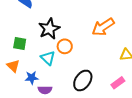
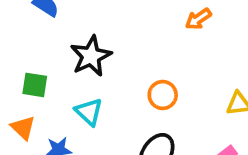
orange arrow: (103, 27) -> (198, 19), moved, size x0.6
orange circle: (65, 46) -> (163, 95), moved

